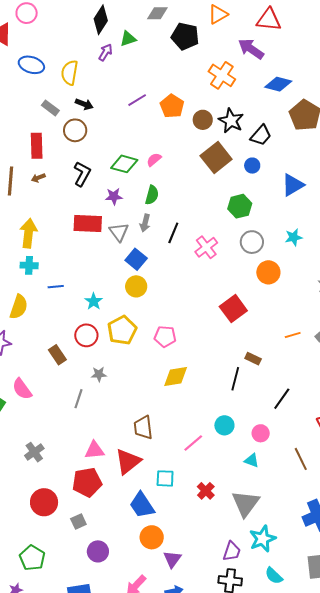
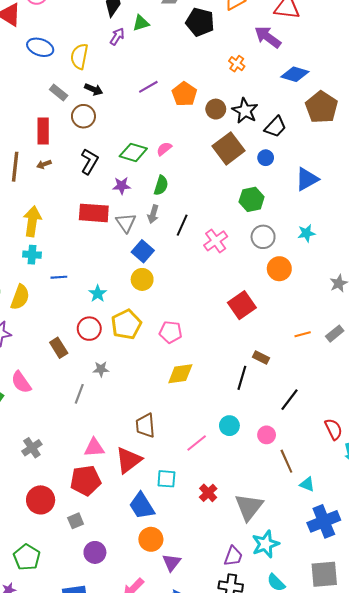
orange cross: (222, 75) -> (237, 64), size x0.6
brown line: (301, 459) -> (286, 461), moved
cyan triangle: (252, 460) -> (307, 484), moved

